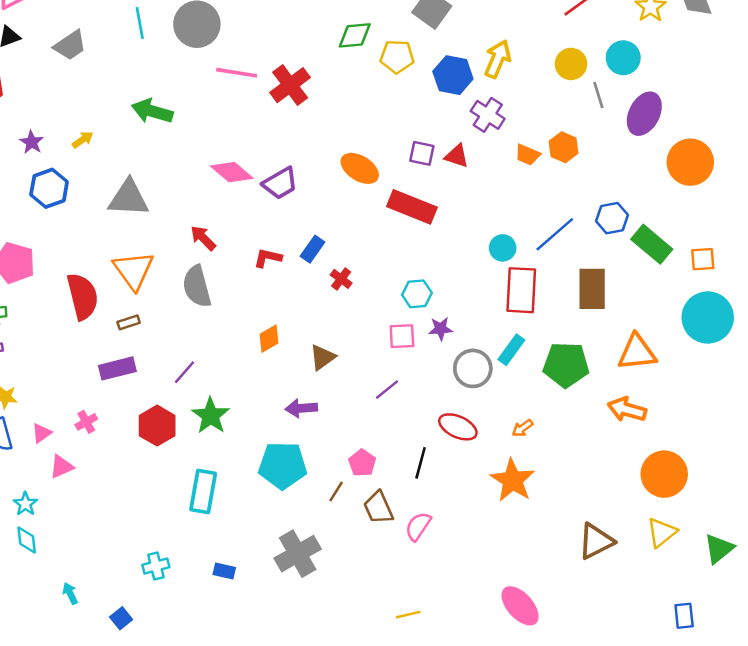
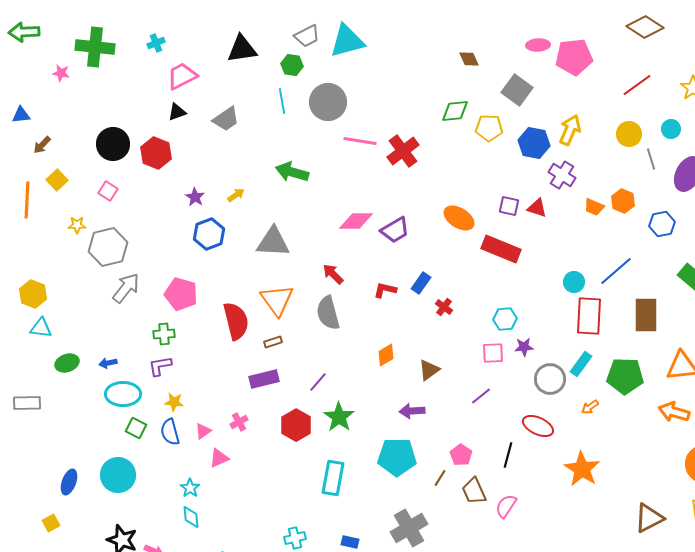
cyan circle: (623, 58) -> (671, 129), size x0.7
pink diamond: (232, 172) -> (356, 221), turned -40
blue hexagon: (612, 218) -> (662, 224), moved
orange arrow: (523, 428) -> (590, 407), moved

